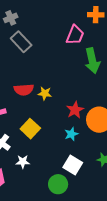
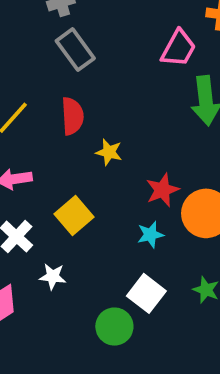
red semicircle: (24, 90) -> (72, 116), moved, turned -96

